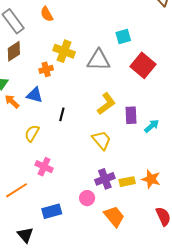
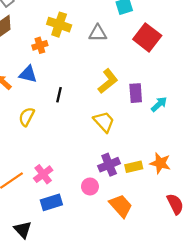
gray triangle: (99, 60) -> (98, 33), size x0.7
pink cross: (44, 167) -> (43, 174), moved, turned 30

